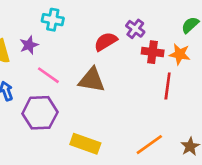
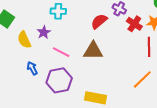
red cross: (153, 52) -> (134, 24), turned 35
orange line: (149, 145) -> (142, 79), moved

